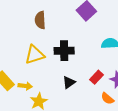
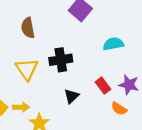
yellow triangle: (35, 55) -> (27, 69), turned -40
red rectangle: (97, 77) -> (103, 86), turned -72

